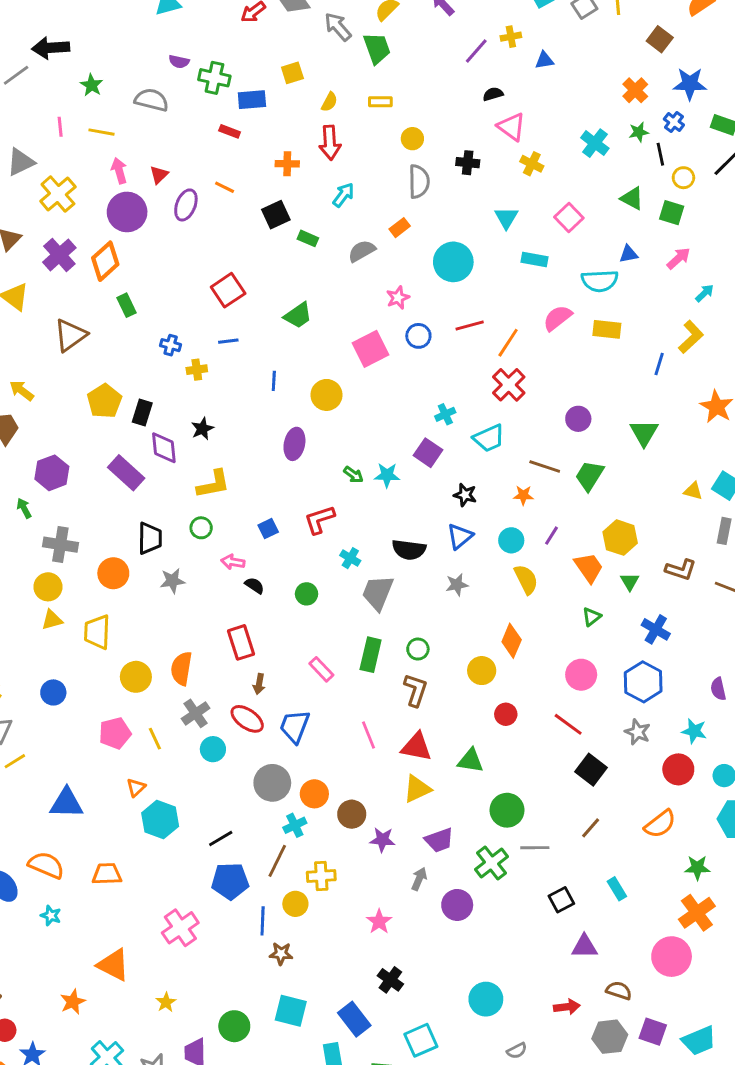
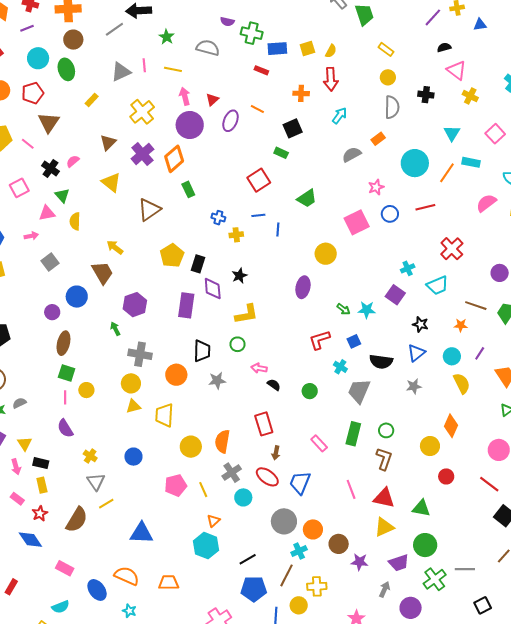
yellow square: (292, 73) -> (307, 48), moved
yellow rectangle: (380, 102) -> (386, 49), moved, turned 35
gray triangle: (21, 162) -> (121, 72), moved
green rectangle: (308, 238) -> (281, 153), moved
orange line: (508, 343) -> (447, 173), moved
blue line: (274, 381) -> (278, 229), moved
purple rectangle: (126, 473) -> (186, 305), turned 55
blue square: (268, 529) -> (354, 341), moved
orange triangle: (136, 787) -> (214, 521), moved
green circle: (507, 810) -> (425, 545), moved

